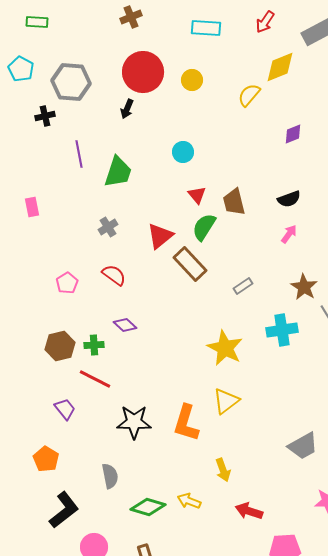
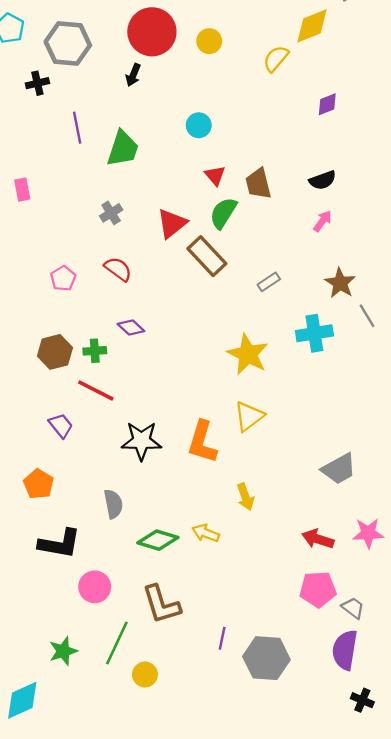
black L-shape: (64, 510) -> (60, 544), turned 48
red arrow: (249, 511) -> (318, 539), moved

